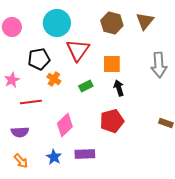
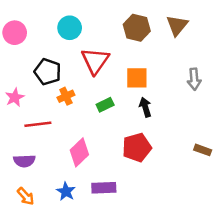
cyan circle: (57, 23) -> (70, 28), size x0.7
black pentagon: (39, 59) -> (48, 72), turned 30
gray arrow: (159, 65) -> (194, 79), size x0.7
orange cross: (54, 79) -> (66, 96), turned 32

